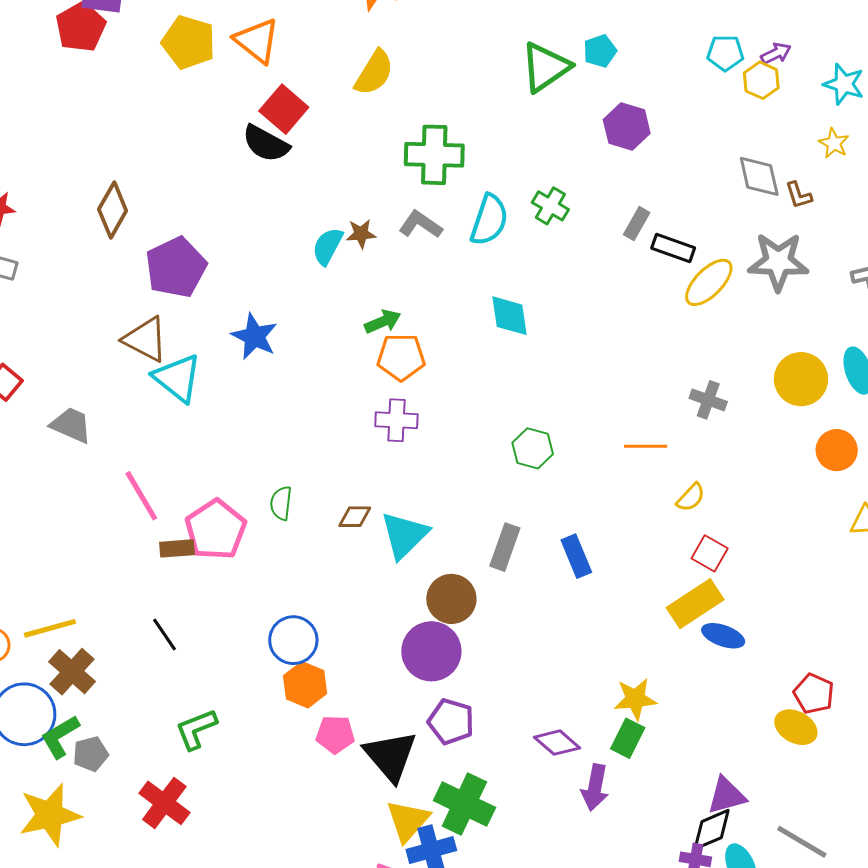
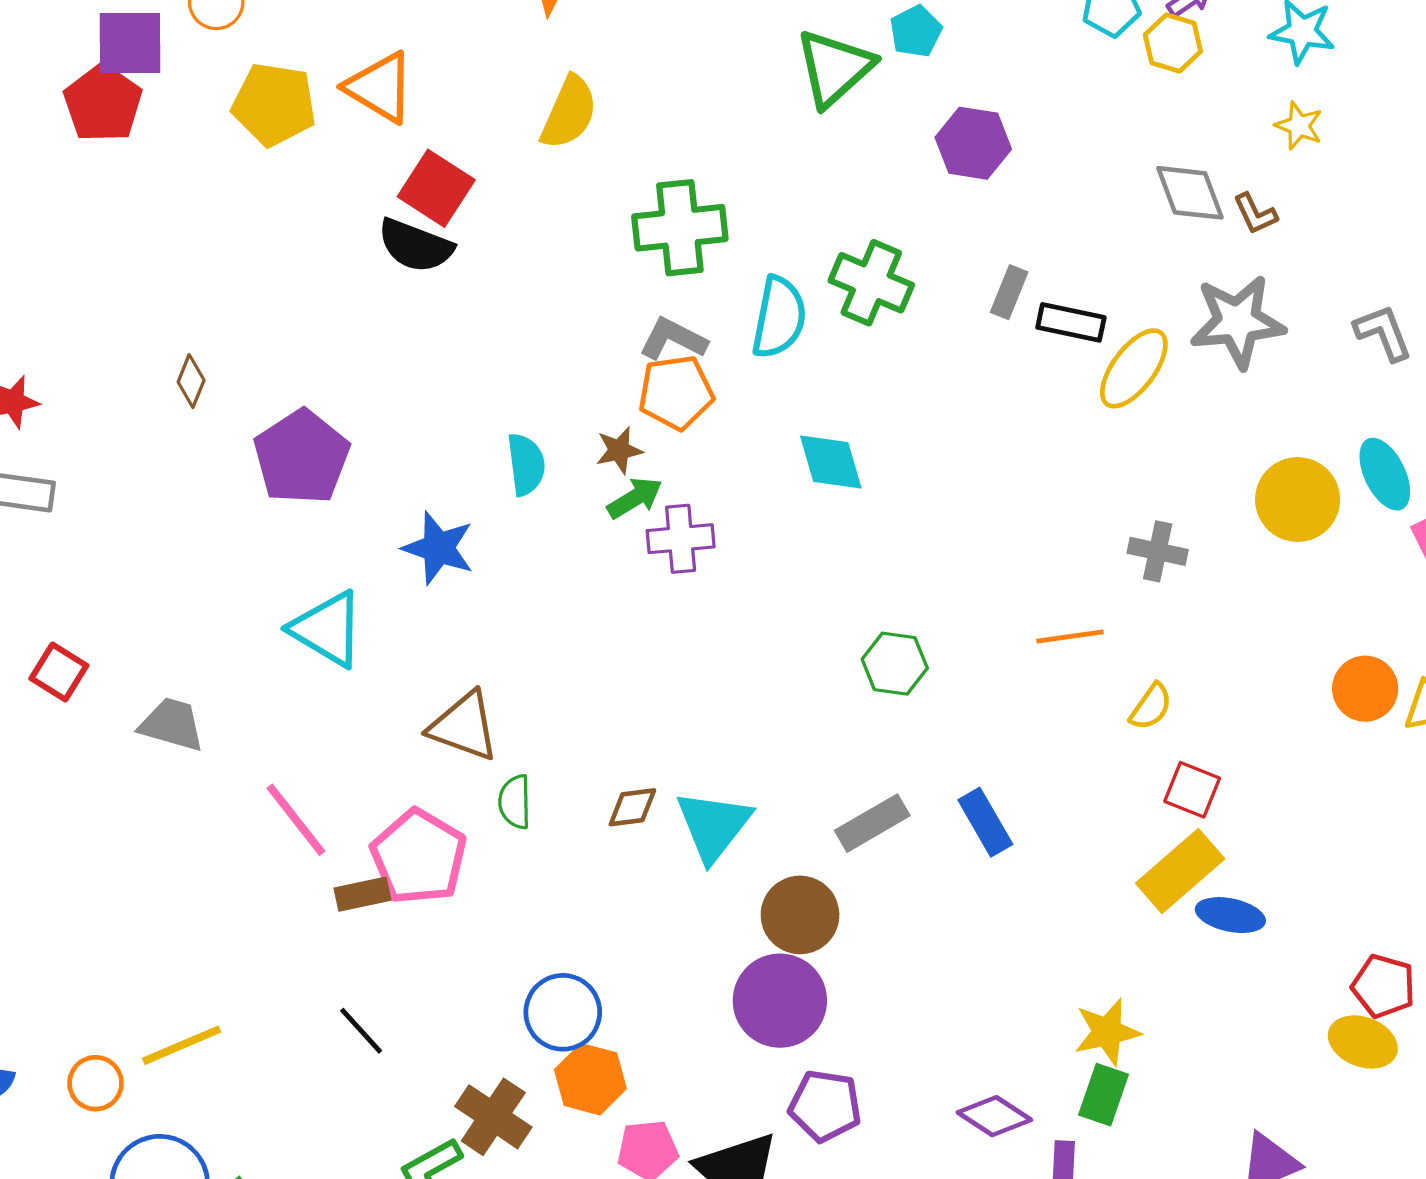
green cross: (550, 206) -> (871, 283), size x1.4
brown diamond: (113, 210) -> (191, 381), size x0.6
brown star: (361, 234) -> (619, 450), moved
cyan semicircle: (328, 246) -> (526, 464), moved, turned 153
brown triangle: (145, 339) -> (464, 726), moved
orange pentagon: (401, 357) -> (676, 392), moved
purple cross: (396, 420) -> (681, 539), moved
orange circle: (837, 450) -> (1365, 689), moved
gray rectangle: (505, 547) -> (872, 823), turned 48
brown cross: (72, 672) -> (493, 1117), moved

